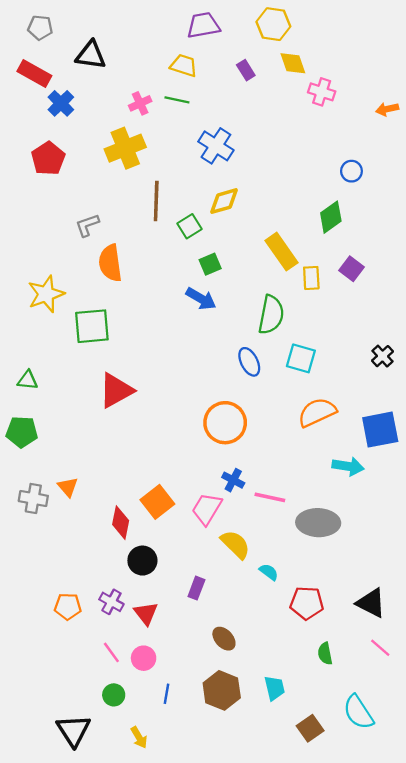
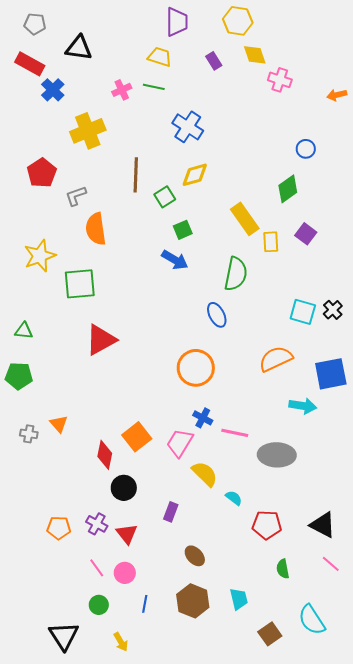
purple trapezoid: (203, 25) -> (177, 22), turned 100
yellow cross: (125, 148) -> (88, 131), moved
red pentagon: (48, 159) -> (42, 173), moved
cyan square: (301, 358) -> (303, 312), moved
gray cross: (33, 498) -> (29, 434), size x0.7

